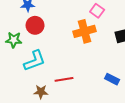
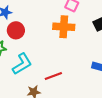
orange cross: (85, 31) -> (64, 27), turned 30

